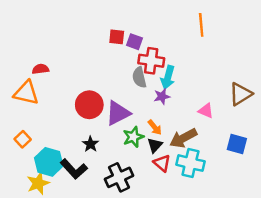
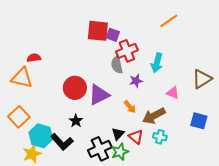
orange line: (201, 25) -> (169, 21), turned 60
red square: (117, 37) -> (98, 31), size x1.6
red cross: (151, 61) -> (127, 51), turned -30
cyan arrow: (168, 77) -> (157, 63), moved
green star: (133, 137) -> (120, 152), moved
orange square: (23, 139) -> (19, 117), size x1.5
black triangle: (155, 145) -> (118, 134), moved
cyan cross: (190, 163) -> (160, 137), size x0.6

